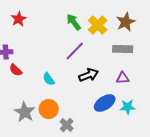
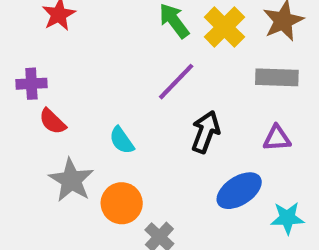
black arrow: (89, 75) -> (206, 132), turned -48
cyan star: (128, 107) -> (287, 218), moved
gray star: (25, 112) -> (71, 180), moved

